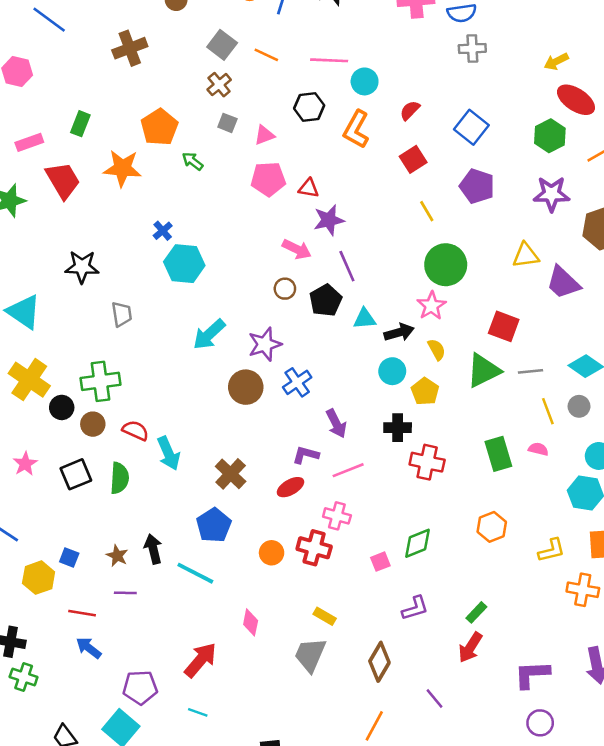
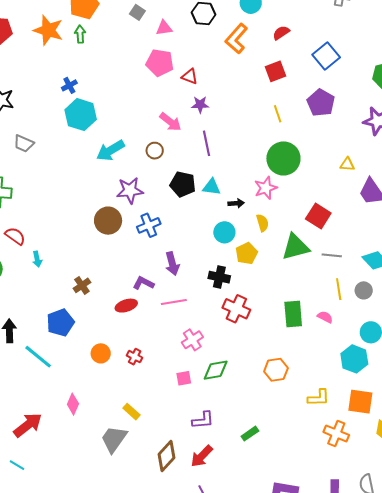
green arrow: (193, 161) -> (80, 34), moved, turned 36
purple star: (329, 220) -> (200, 105), size x0.7
yellow triangle: (526, 255) -> (347, 164), size x0.7
black pentagon: (326, 300) -> (183, 184), moved, turned 30
gray trapezoid: (122, 314) -> (24, 143), turned 110
black arrow: (399, 332) -> (236, 203), size x0.7
cyan arrow: (209, 334) -> (110, 150), moved
cyan arrow: (169, 453) -> (37, 259), size x0.6
brown cross: (231, 474) -> (82, 285), size x0.7
pink cross: (337, 516) -> (192, 340), moved, turned 30
red cross: (314, 548) -> (135, 357), size x0.6
red arrow: (470, 647) -> (202, 456), moved

